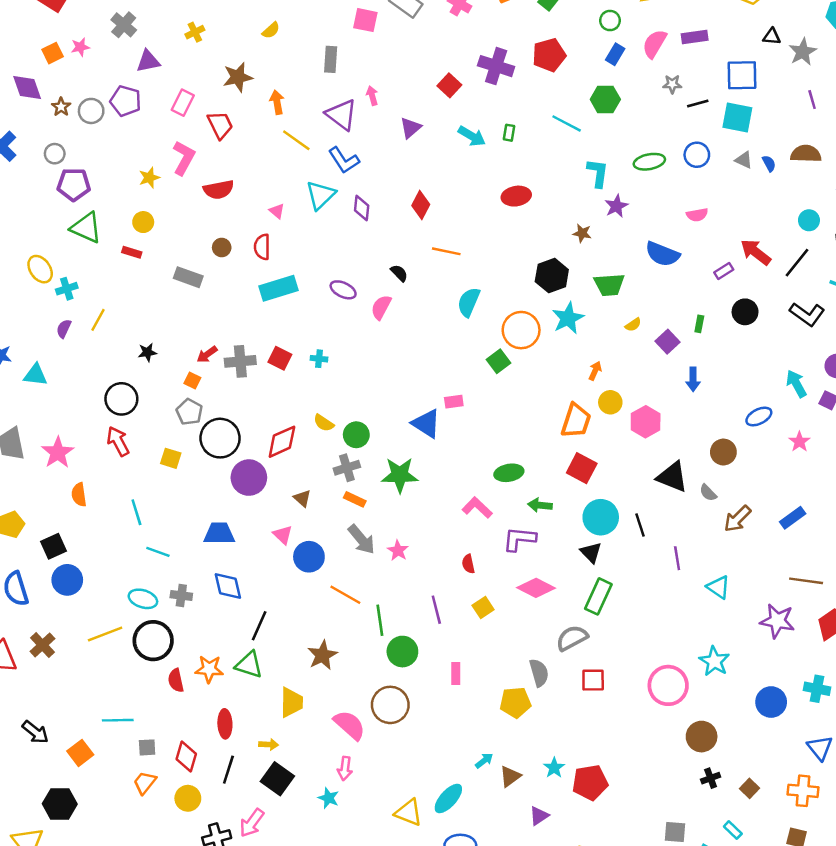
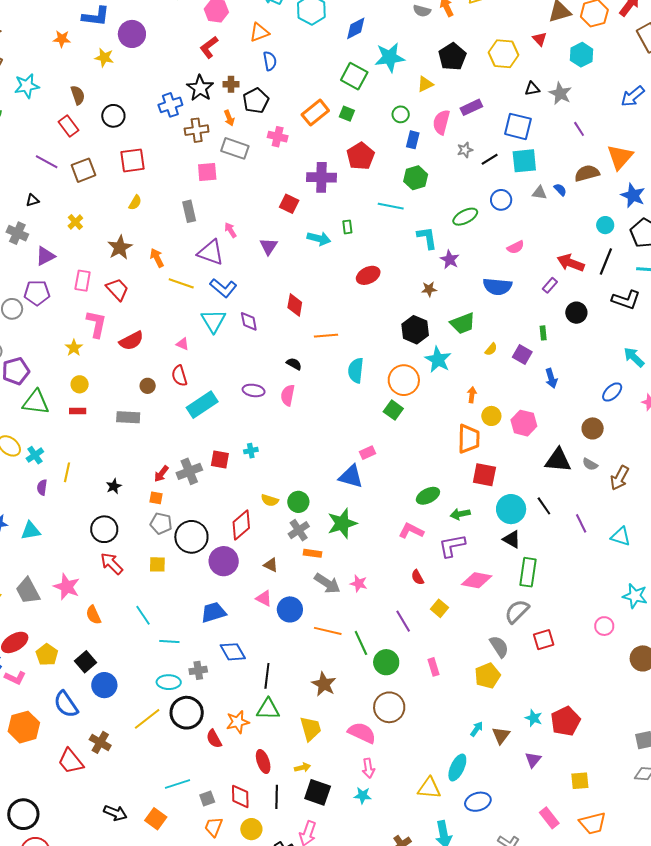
blue square: (742, 75) -> (518, 126), turned 32
pink circle: (668, 685) -> (604, 626), size x0.6

